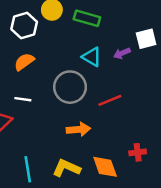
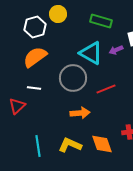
green rectangle: (87, 18) -> (101, 21), moved
cyan triangle: (92, 57) -> (91, 53), size x1.4
orange semicircle: (24, 62) -> (35, 57), size x1.4

